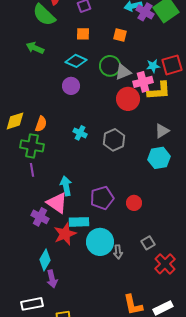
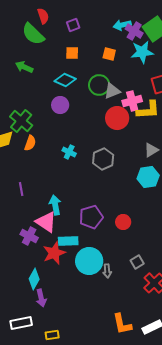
cyan star: (153, 66) -> (142, 52), moved, size x1.6
green cross: (32, 146) -> (21, 121), moved, turned 30

